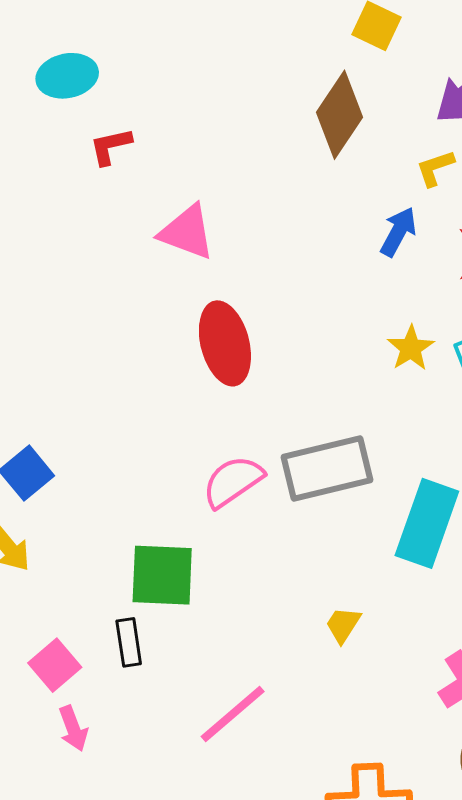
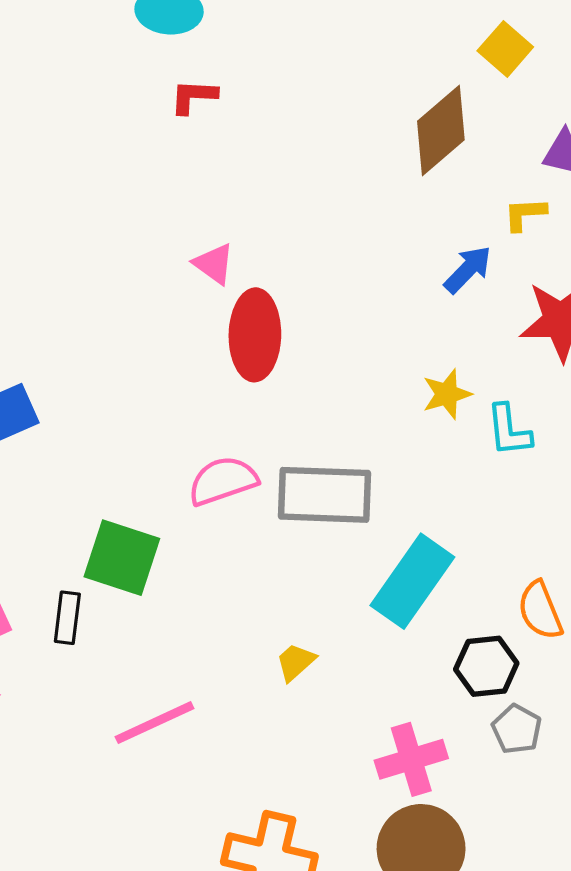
pink triangle: (187, 232) -> (214, 264), moved, size x0.7

